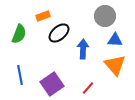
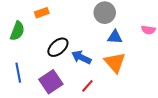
black ellipse: (59, 33) -> (58, 47), moved
blue arrow: (83, 49) -> (81, 57), moved, turned -66

